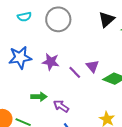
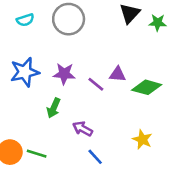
purple triangle: (92, 66) -> (118, 74), turned -40
green arrow: (39, 97) -> (54, 108), moved, turned 119

